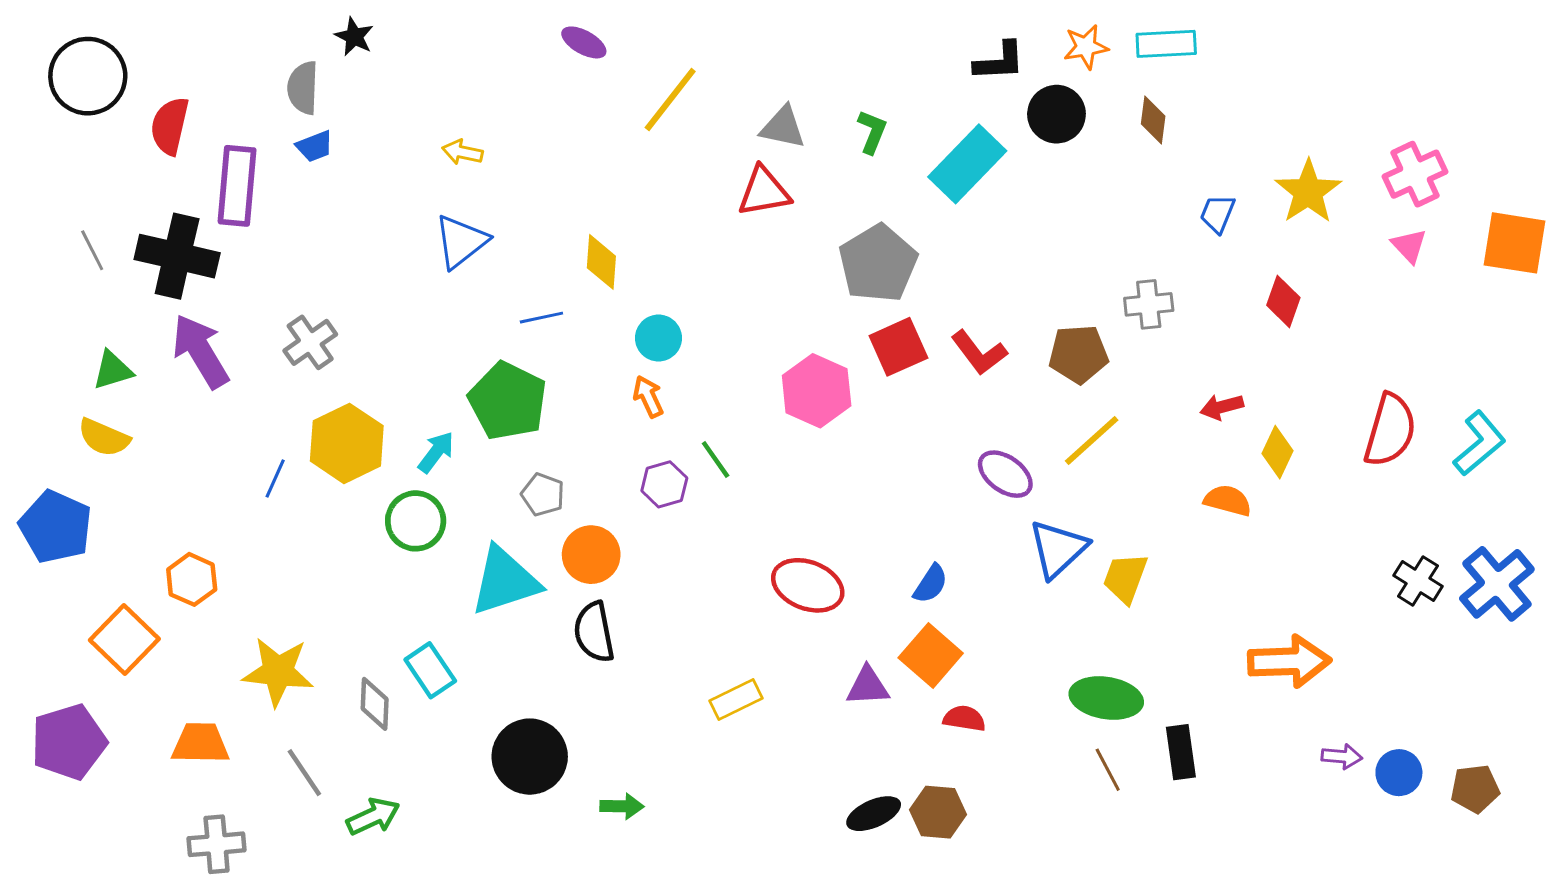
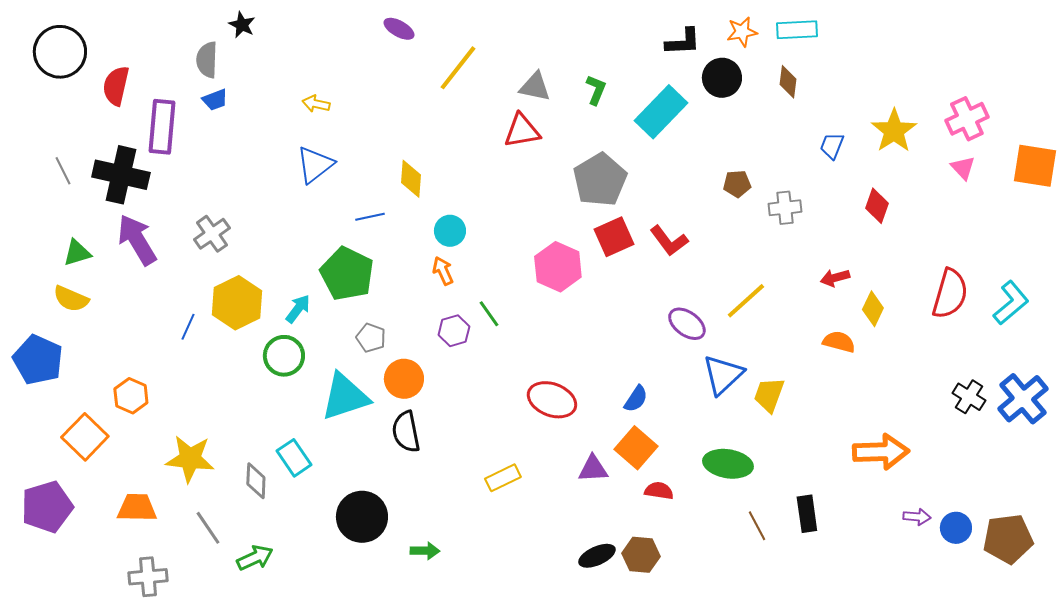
brown pentagon: (1078, 354) -> (737, 184), moved, size x0.7
green ellipse: (1106, 698) -> (728, 464), moved
brown pentagon: (1475, 789) -> (1008, 539), size x1.5

